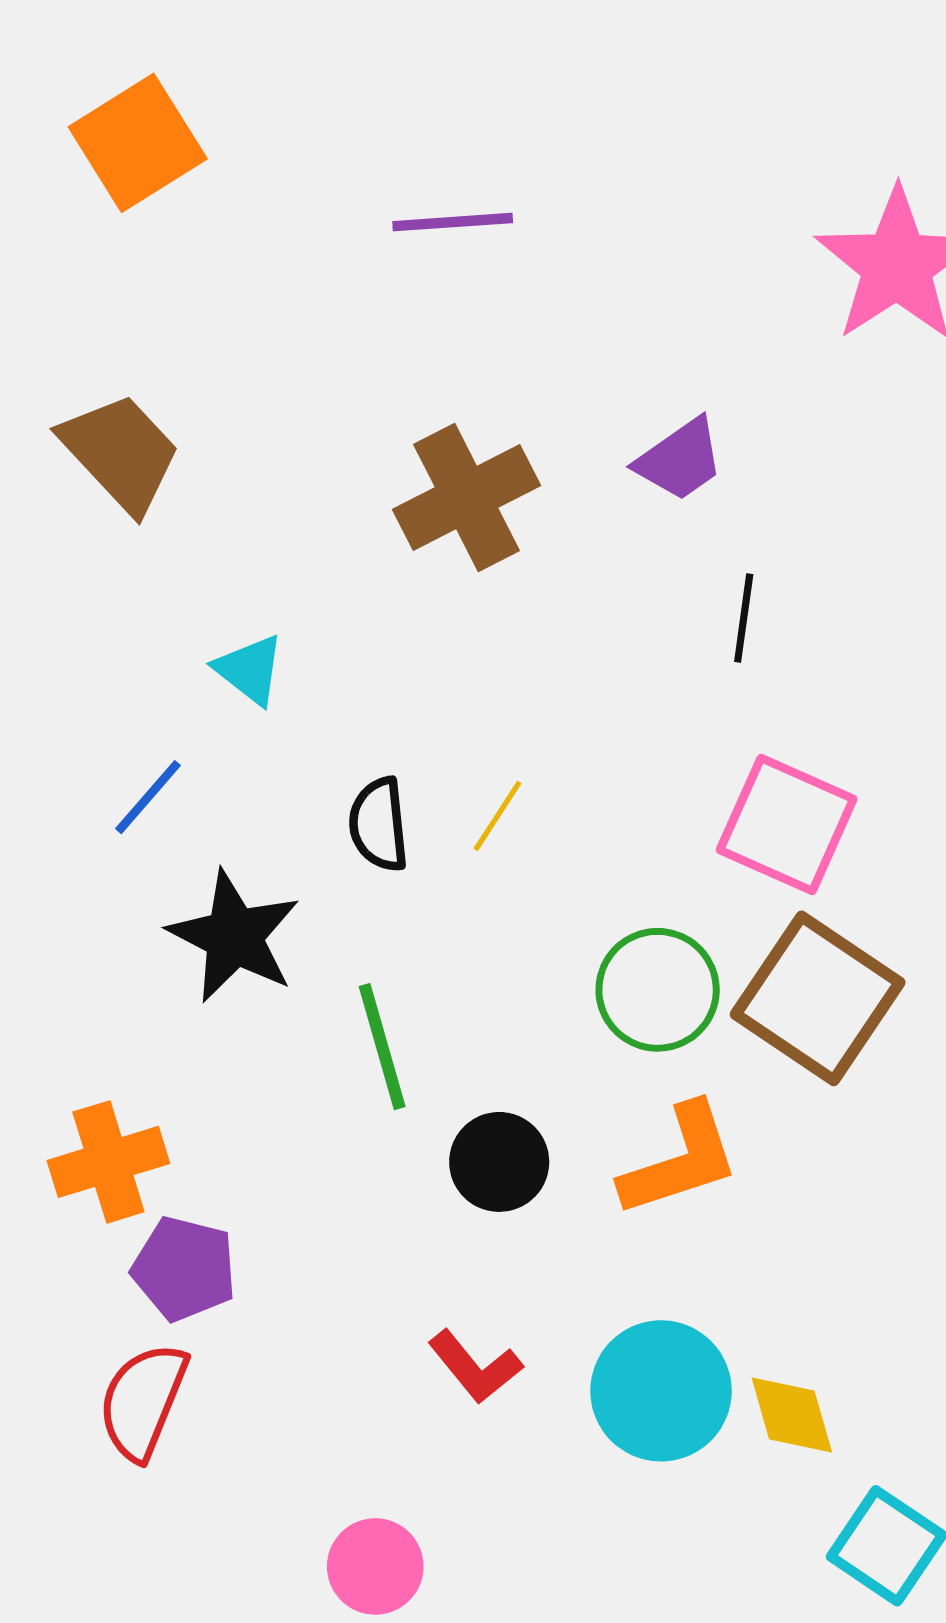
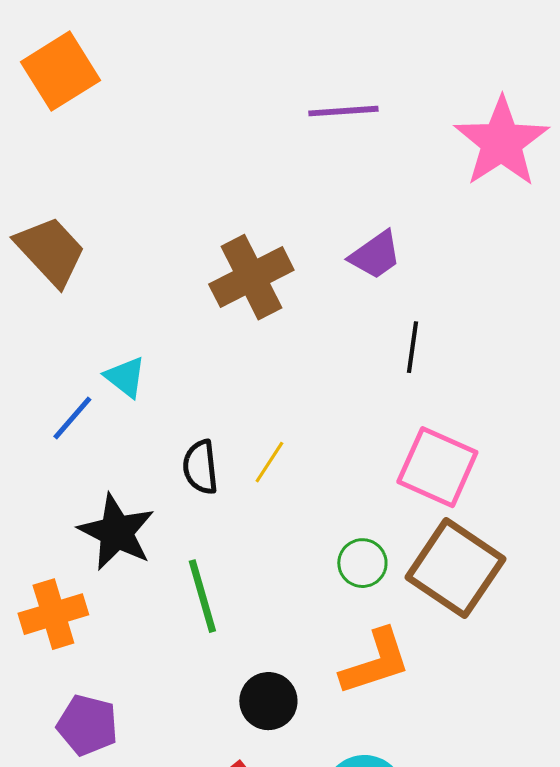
purple line: (453, 222) -> (343, 111), moved
blue line: (148, 797) -> (72, 418), moved
green circle: (658, 990) -> (362, 563), size x0.7
orange cross: (108, 1162) -> (53, 614), moved
black circle: (499, 1162) -> (268, 701), moved

